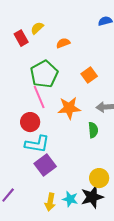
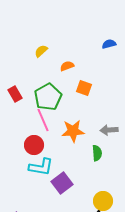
red rectangle: (21, 38) -> (15, 94), moved
orange square: (89, 75) -> (84, 88), moved, turned -35
purple square: (45, 165) -> (62, 183), moved

